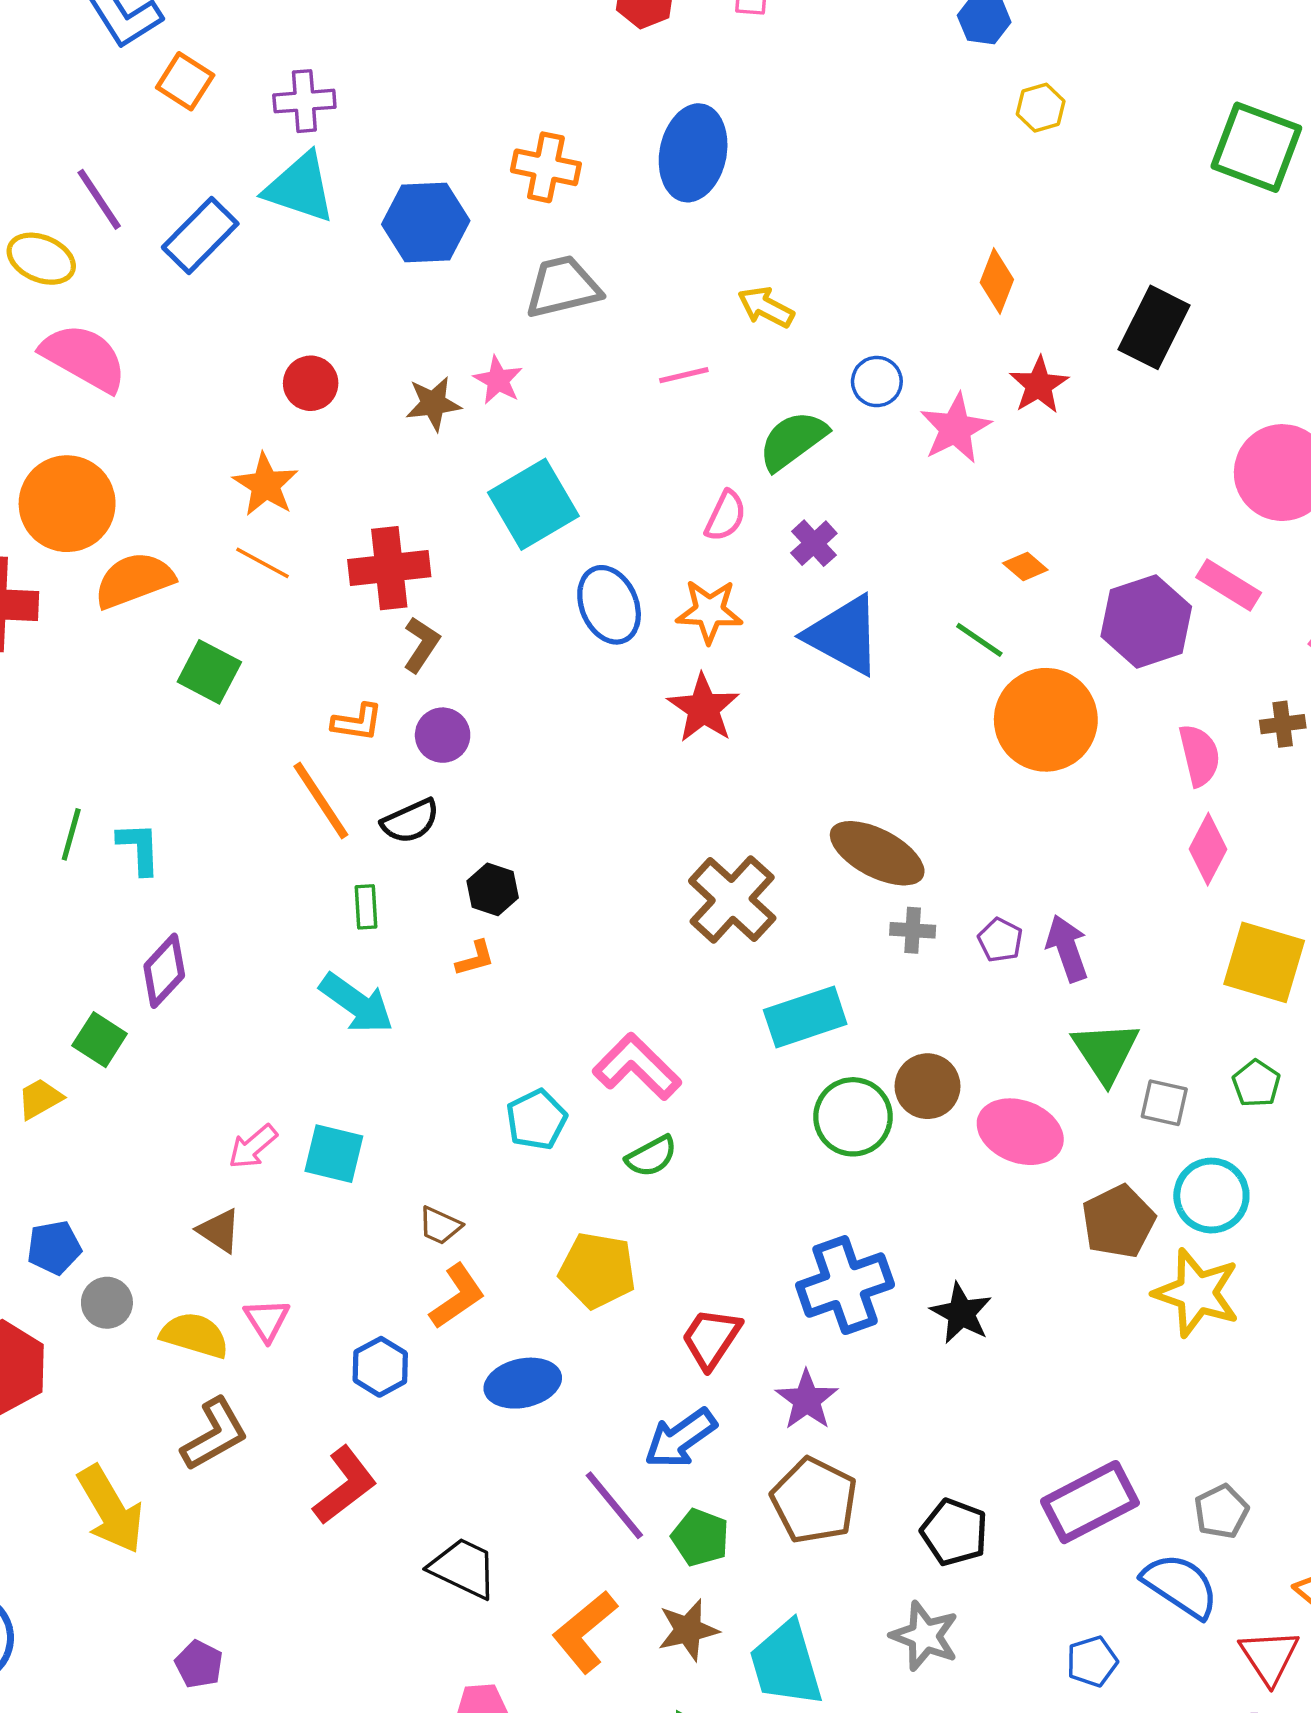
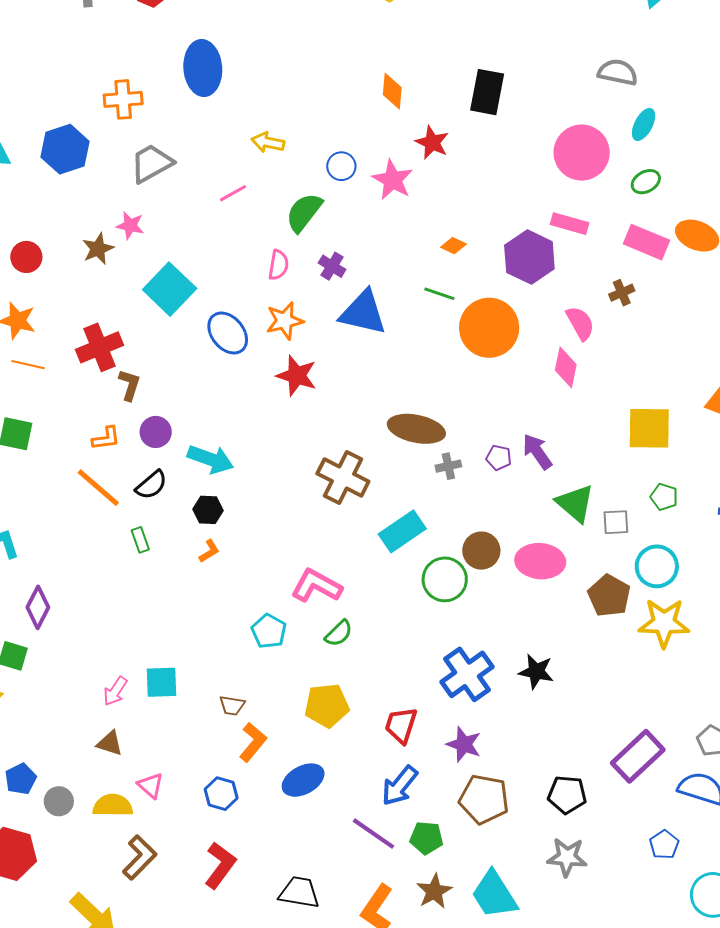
pink diamond: (1208, 849) -> (566, 367), moved
cyan arrow: (357, 1003) -> (211, 459), moved

